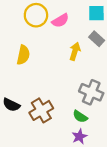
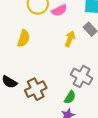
green semicircle: (80, 116) -> (70, 97), turned -96

